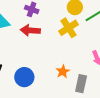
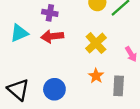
yellow cross: (69, 28) -> (96, 43), moved

